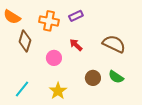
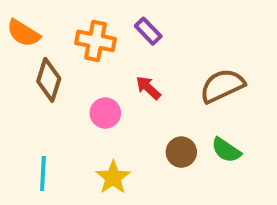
purple rectangle: (76, 16) -> (148, 31), turned 72
brown semicircle: (114, 44) -> (222, 86), turned -50
cyan line: (22, 89) -> (43, 174), turned -36

